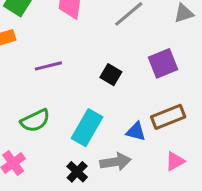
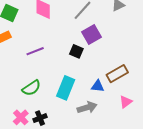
purple square: (163, 63) -> (91, 34), moved
black cross: (77, 172) -> (40, 118), moved, turned 32

